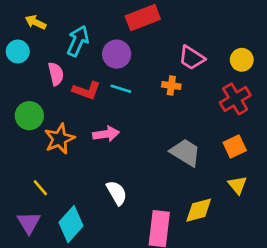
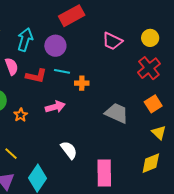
orange cross: (171, 85) -> (82, 83), moved
orange star: (59, 139) -> (21, 115), size x0.6
yellow diamond: (199, 210) -> (151, 163), moved

